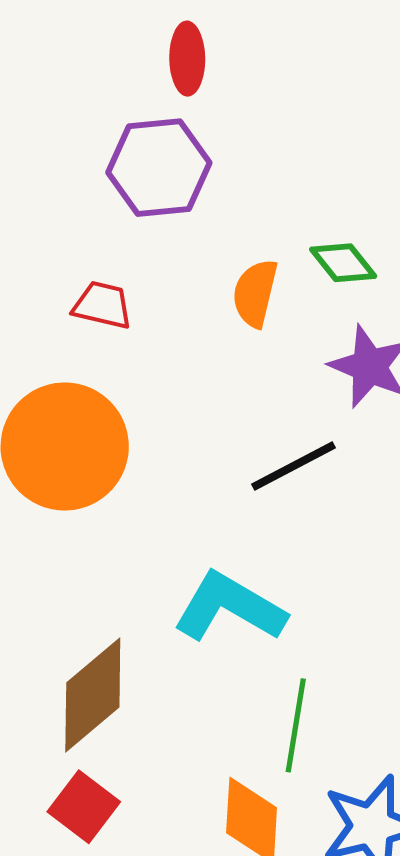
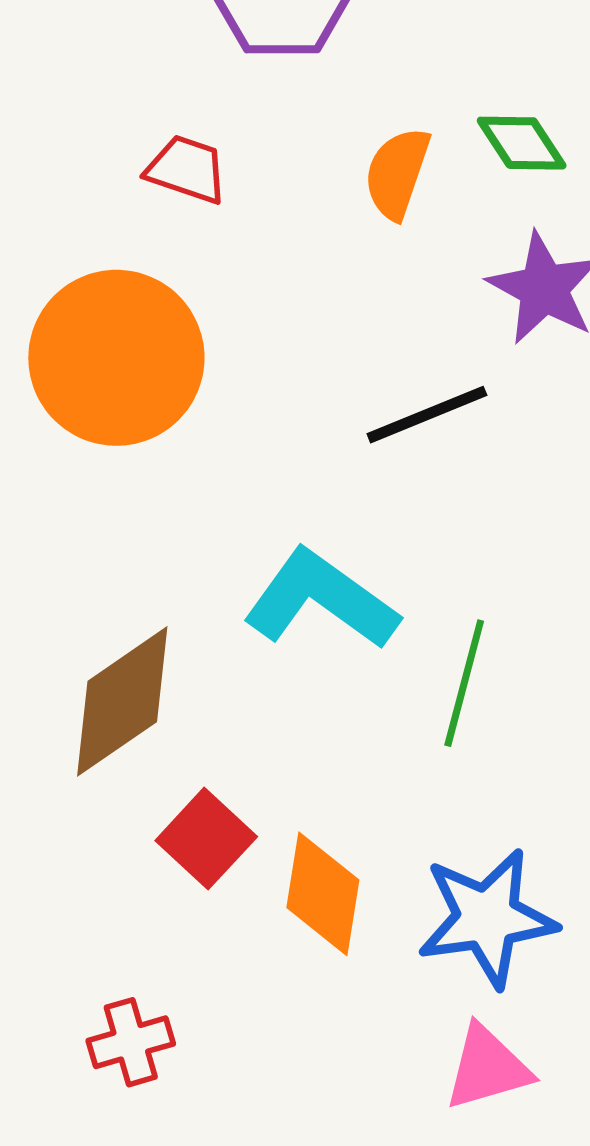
green line: (296, 725) -> (464, 683), moved
red square: (84, 807) -> (206, 839), moved

